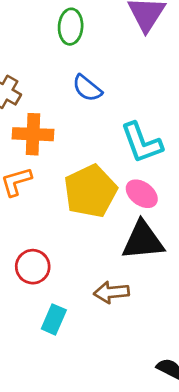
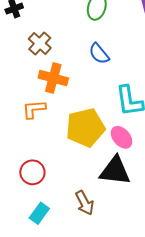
brown arrow: (111, 292) -> (85, 203), turned -125

